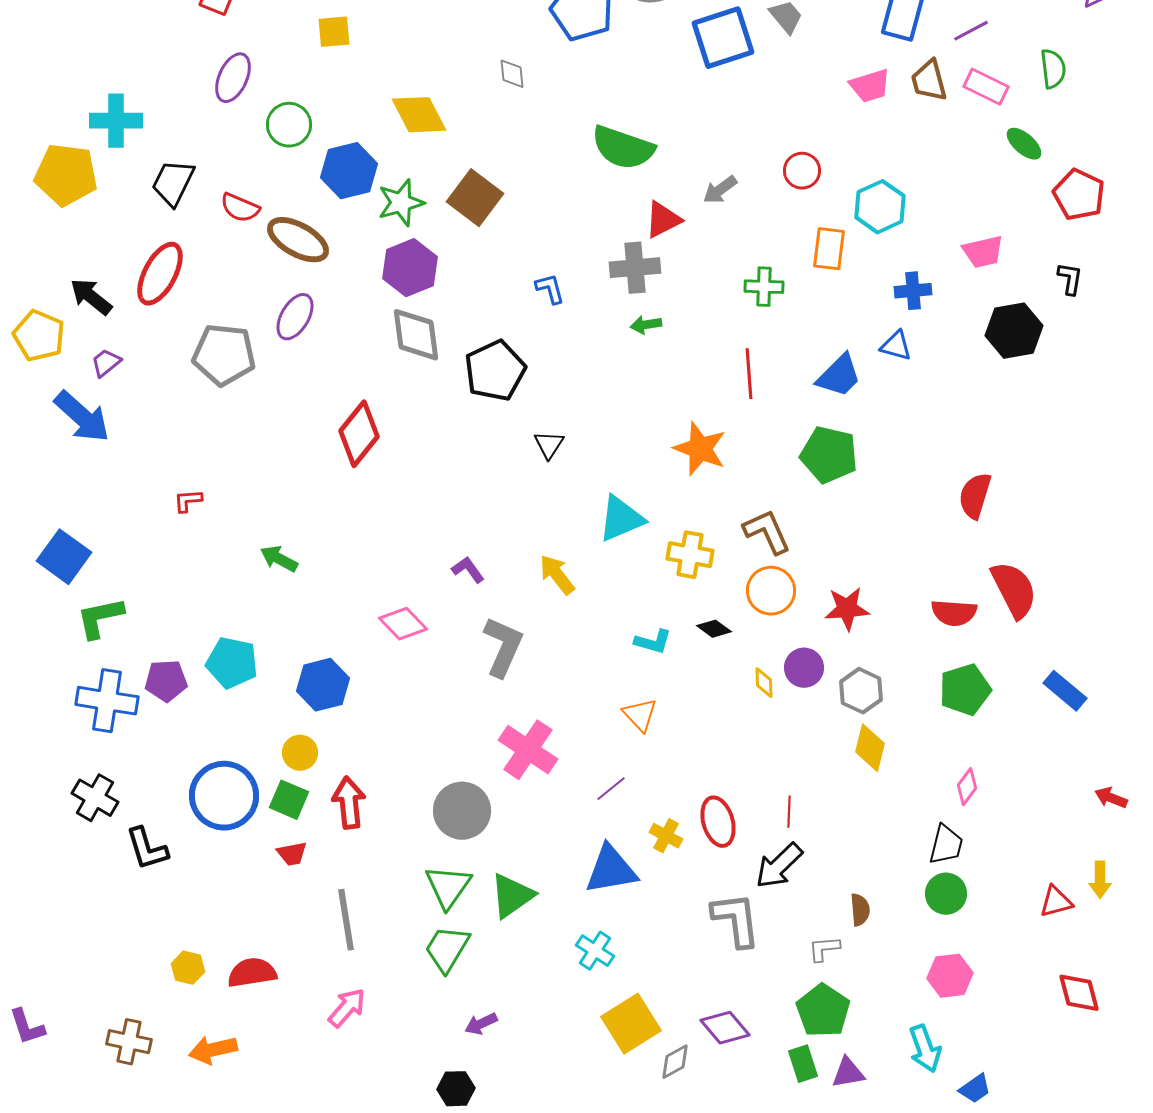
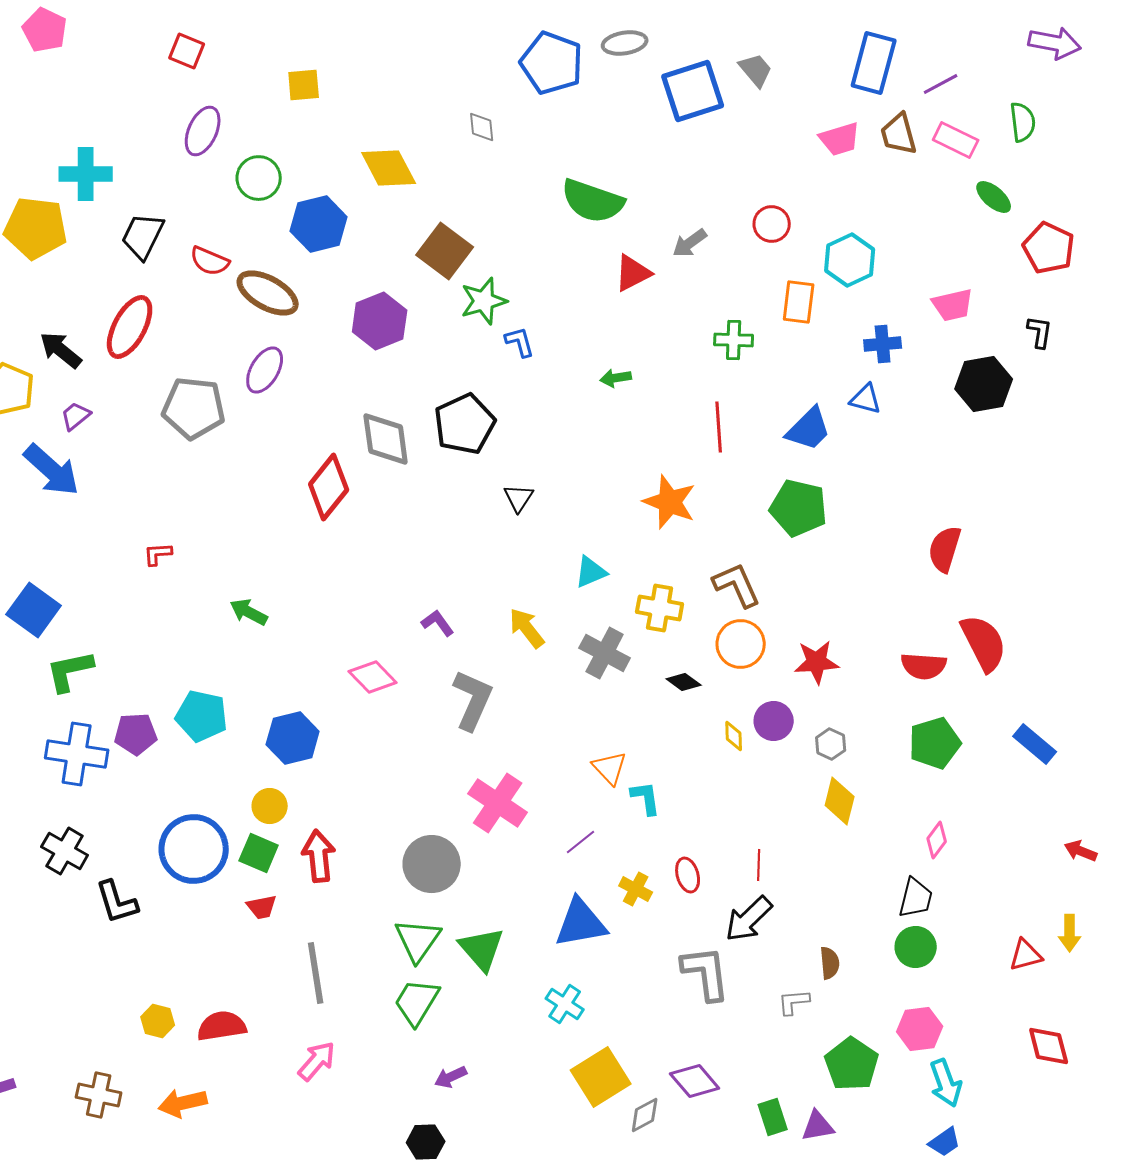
green star: (401, 203) -> (484, 301), moved
gray cross: (635, 268) -> (605, 653), moved, turned 33
gray diamond: (416, 335) -> (386, 439), moved
cyan triangle: (621, 519) -> (591, 572), size x0.7
cyan L-shape: (653, 642) -> (646, 798), moved, turned -114
gray hexagon: (861, 691) -> (831, 744), size x0.7
red ellipse: (718, 822) -> (688, 875), size x0.7
green triangle: (512, 896) -> (482, 949), turned -36
green pentagon: (823, 1011) -> (852, 1064), moved
cyan arrow: (925, 1049) -> (946, 1083), moved

